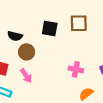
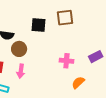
pink arrow: (26, 76) -> (21, 71), turned 48

